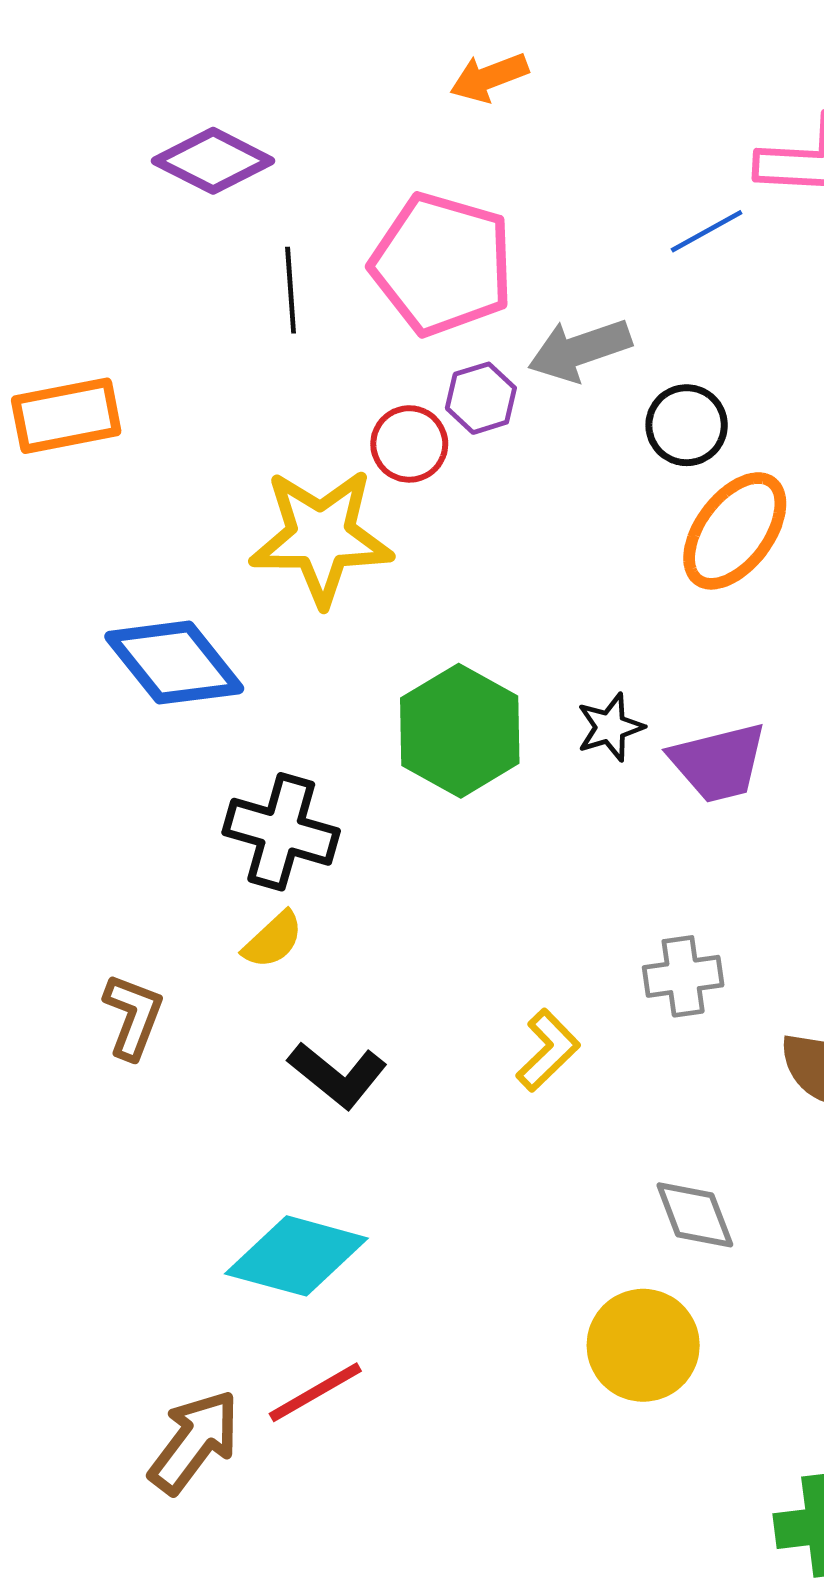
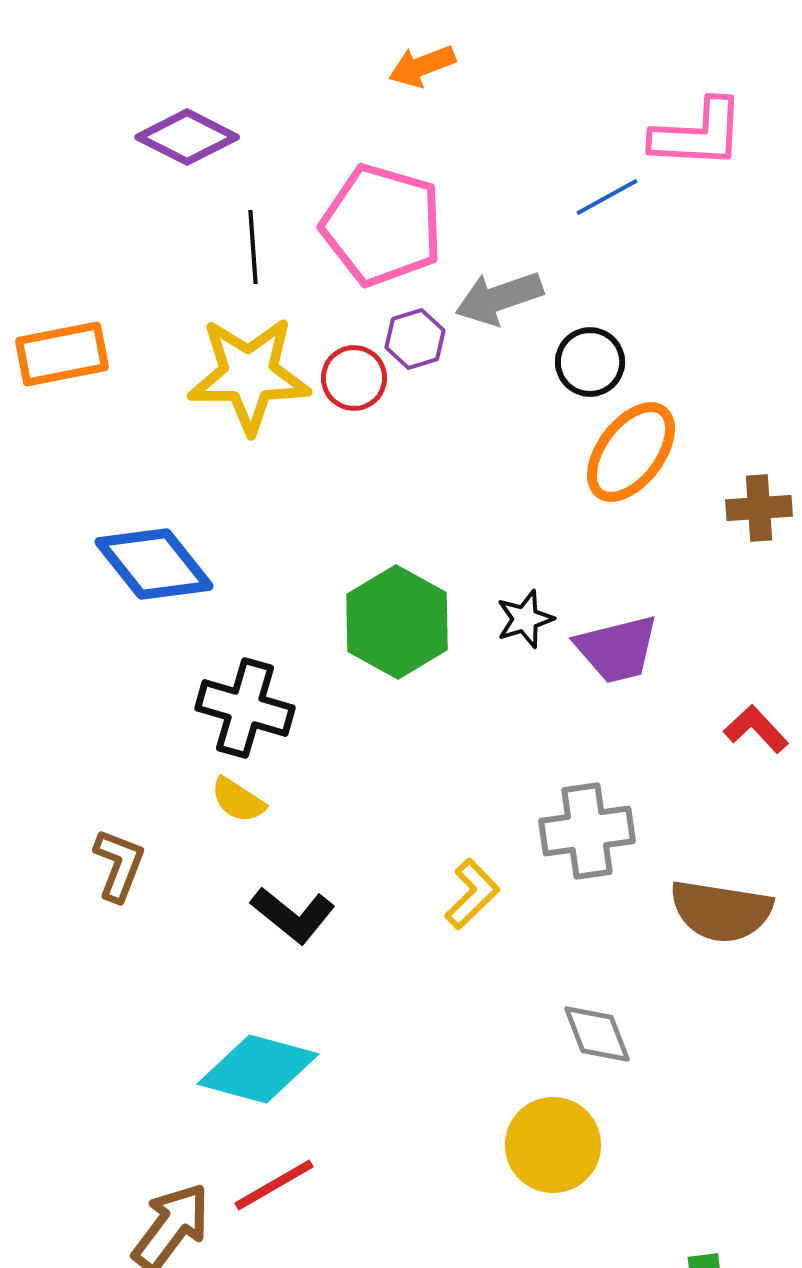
yellow star: (321, 537) -> (249, 375), moved
yellow semicircle: (273, 940) -> (238, 800), turned 76
gray cross: (683, 976) -> (587, 831), size x1.4

